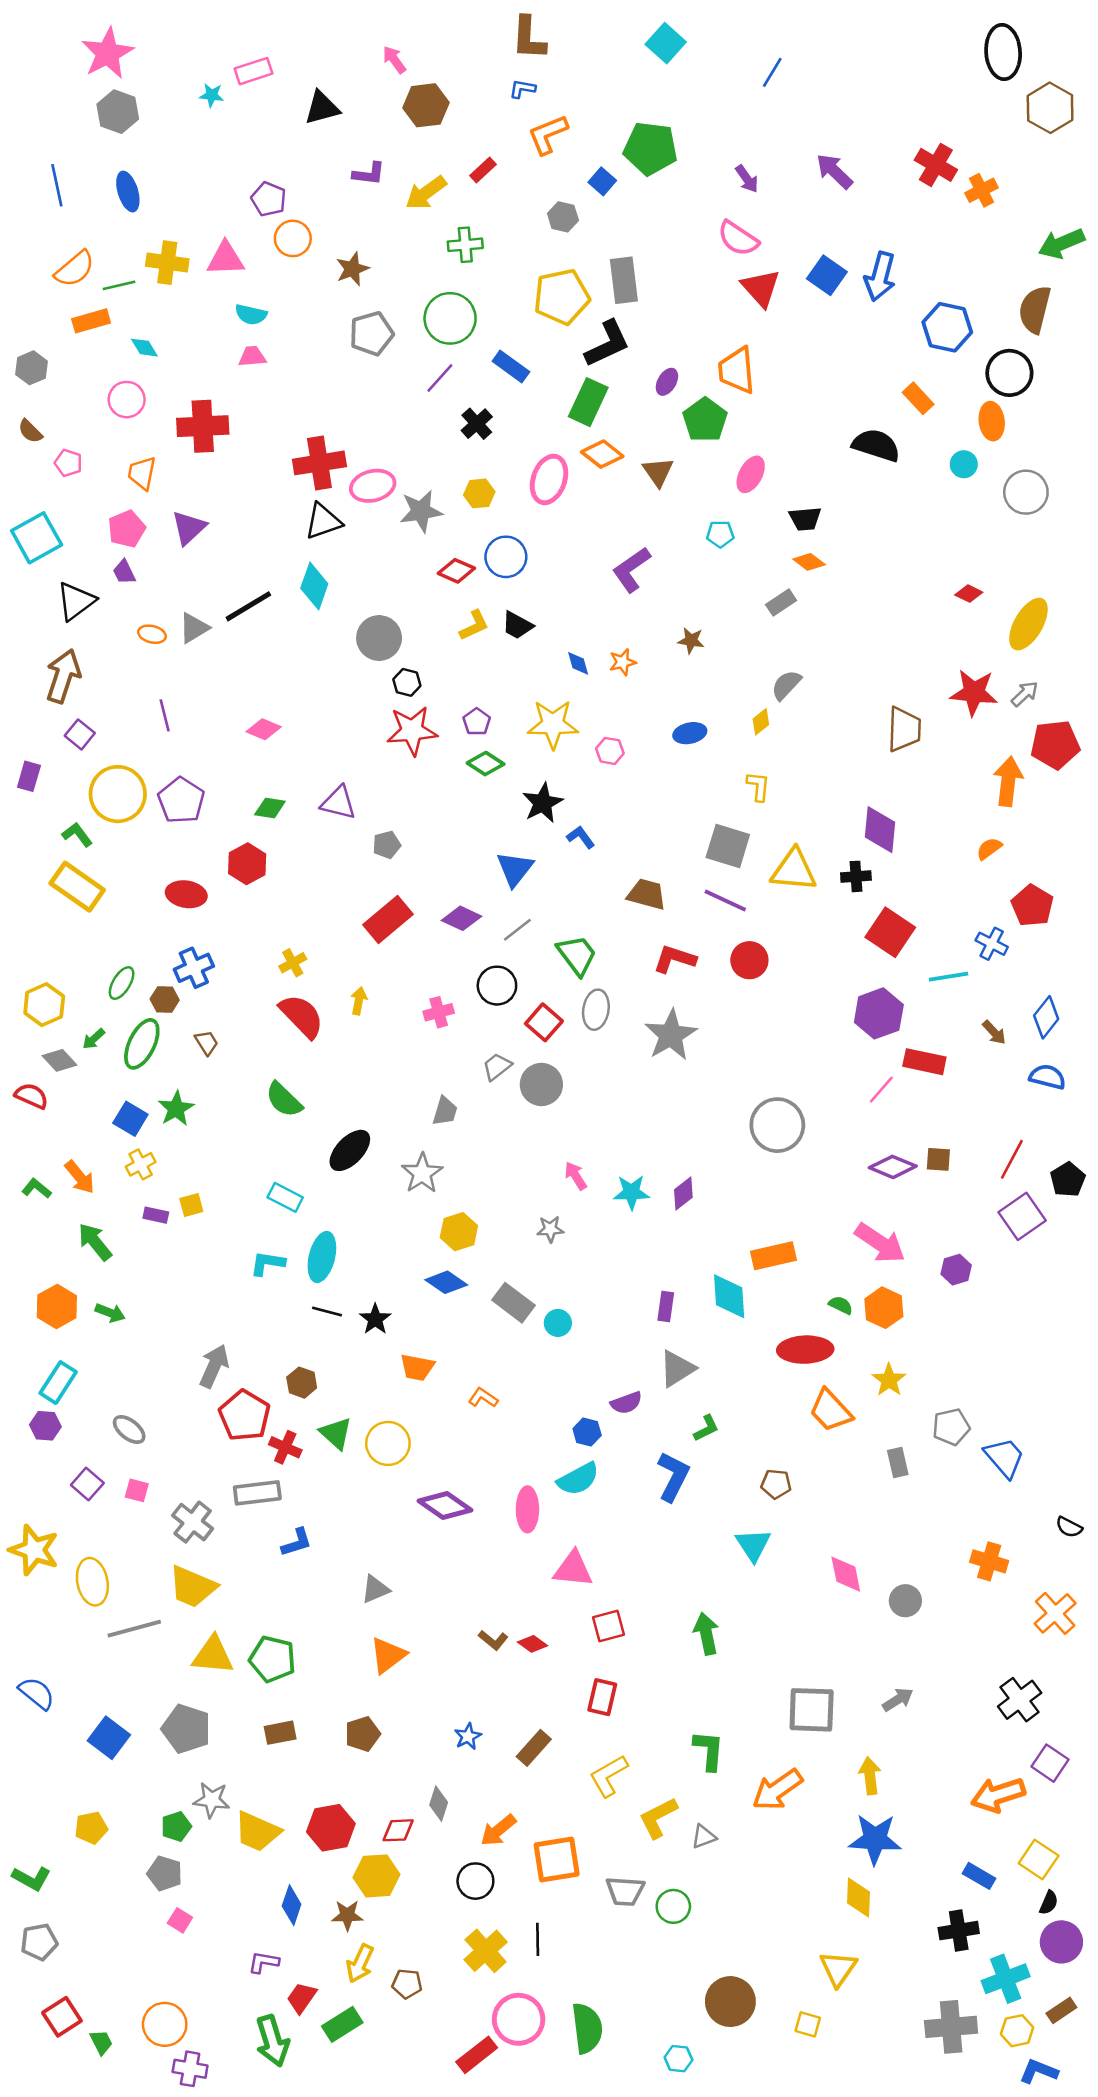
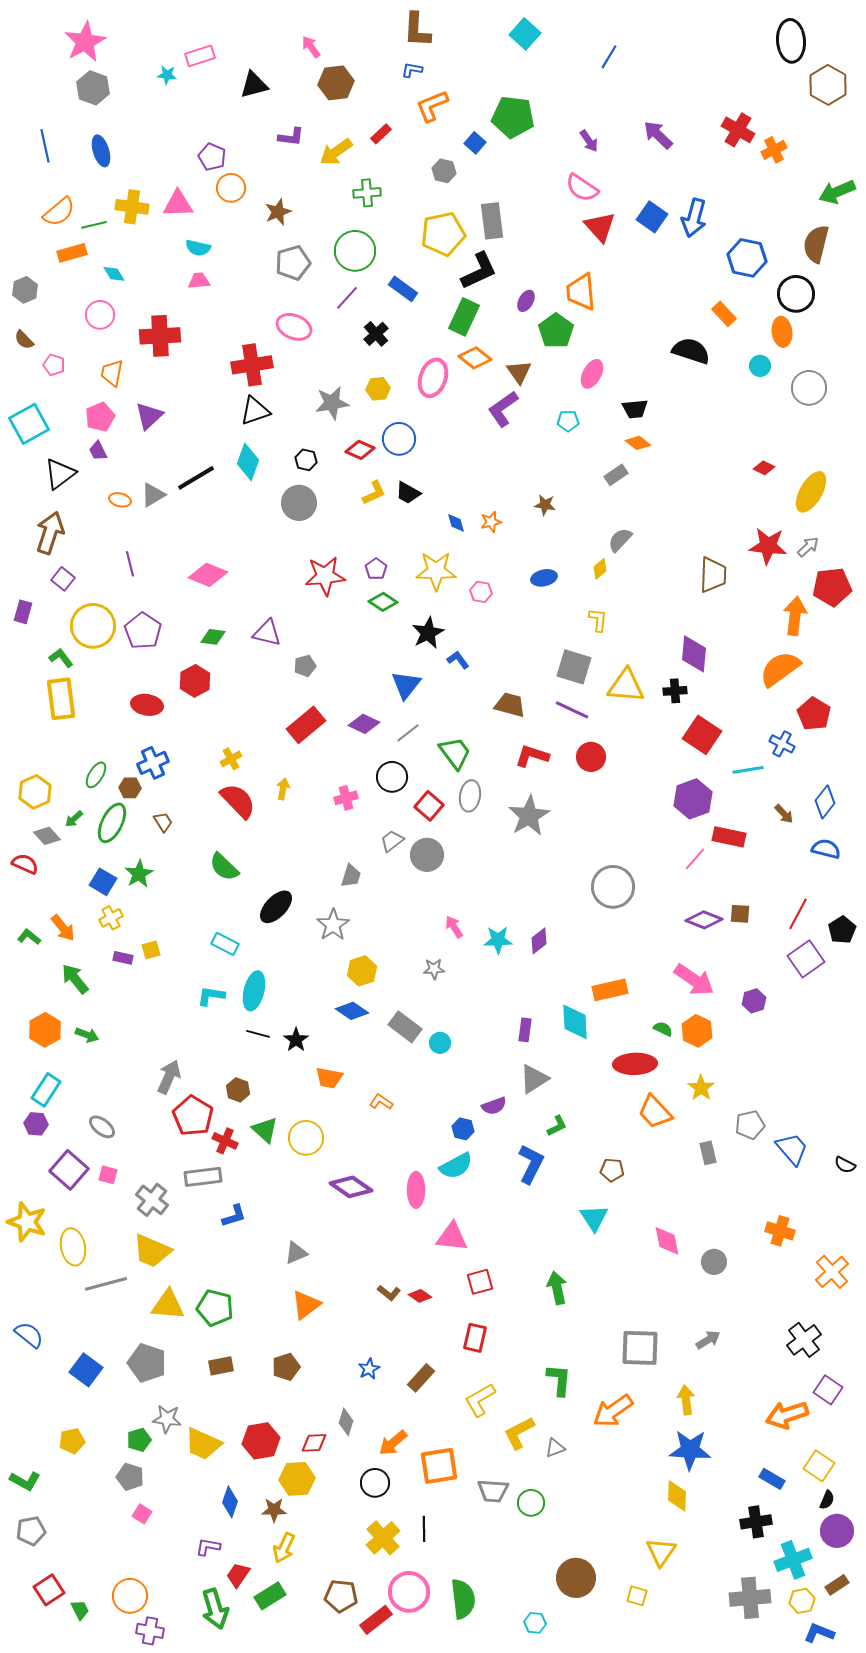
pink ellipse: (373, 486) -> (294, 327), moved, turned 36
purple L-shape: (631, 570) -> (503, 409), moved
black hexagon: (407, 682) -> (306, 460), moved
pink diamond: (264, 729) -> (208, 575), size x1.4
orange semicircle: (989, 849) -> (780, 669), size x2.0
yellow rectangle: (77, 887) -> (61, 699), turned 48
purple square: (87, 1484) -> (69, 1170), size x1.5
black semicircle: (1069, 1527) -> (845, 1165), moved
brown pentagon: (407, 1984) -> (341, 1596), moved, size x1.4

